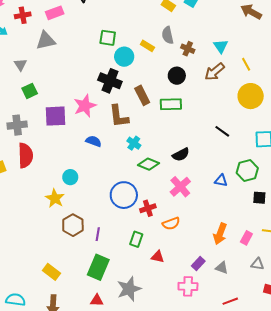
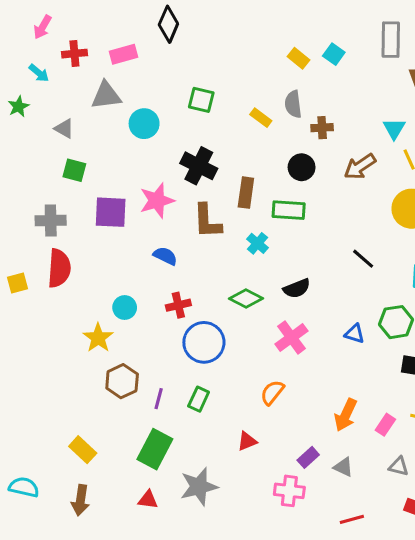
cyan triangle: (221, 46) -> (394, 129), moved
brown cross: (188, 49) -> (322, 128), turned -32
cyan circle: (124, 57) -> (144, 124), moved
gray triangle: (20, 65) -> (64, 129), turned -32
green square: (30, 91) -> (74, 170), turned 35
brown rectangle: (142, 95) -> (246, 193), turned 30
cyan cross: (134, 143) -> (258, 243), moved
red cross: (148, 208) -> (178, 305), moved
orange semicircle: (171, 224) -> (272, 392), turned 144
green rectangle: (136, 239) -> (199, 399), moved
red triangle: (158, 257) -> (247, 441), turned -40

